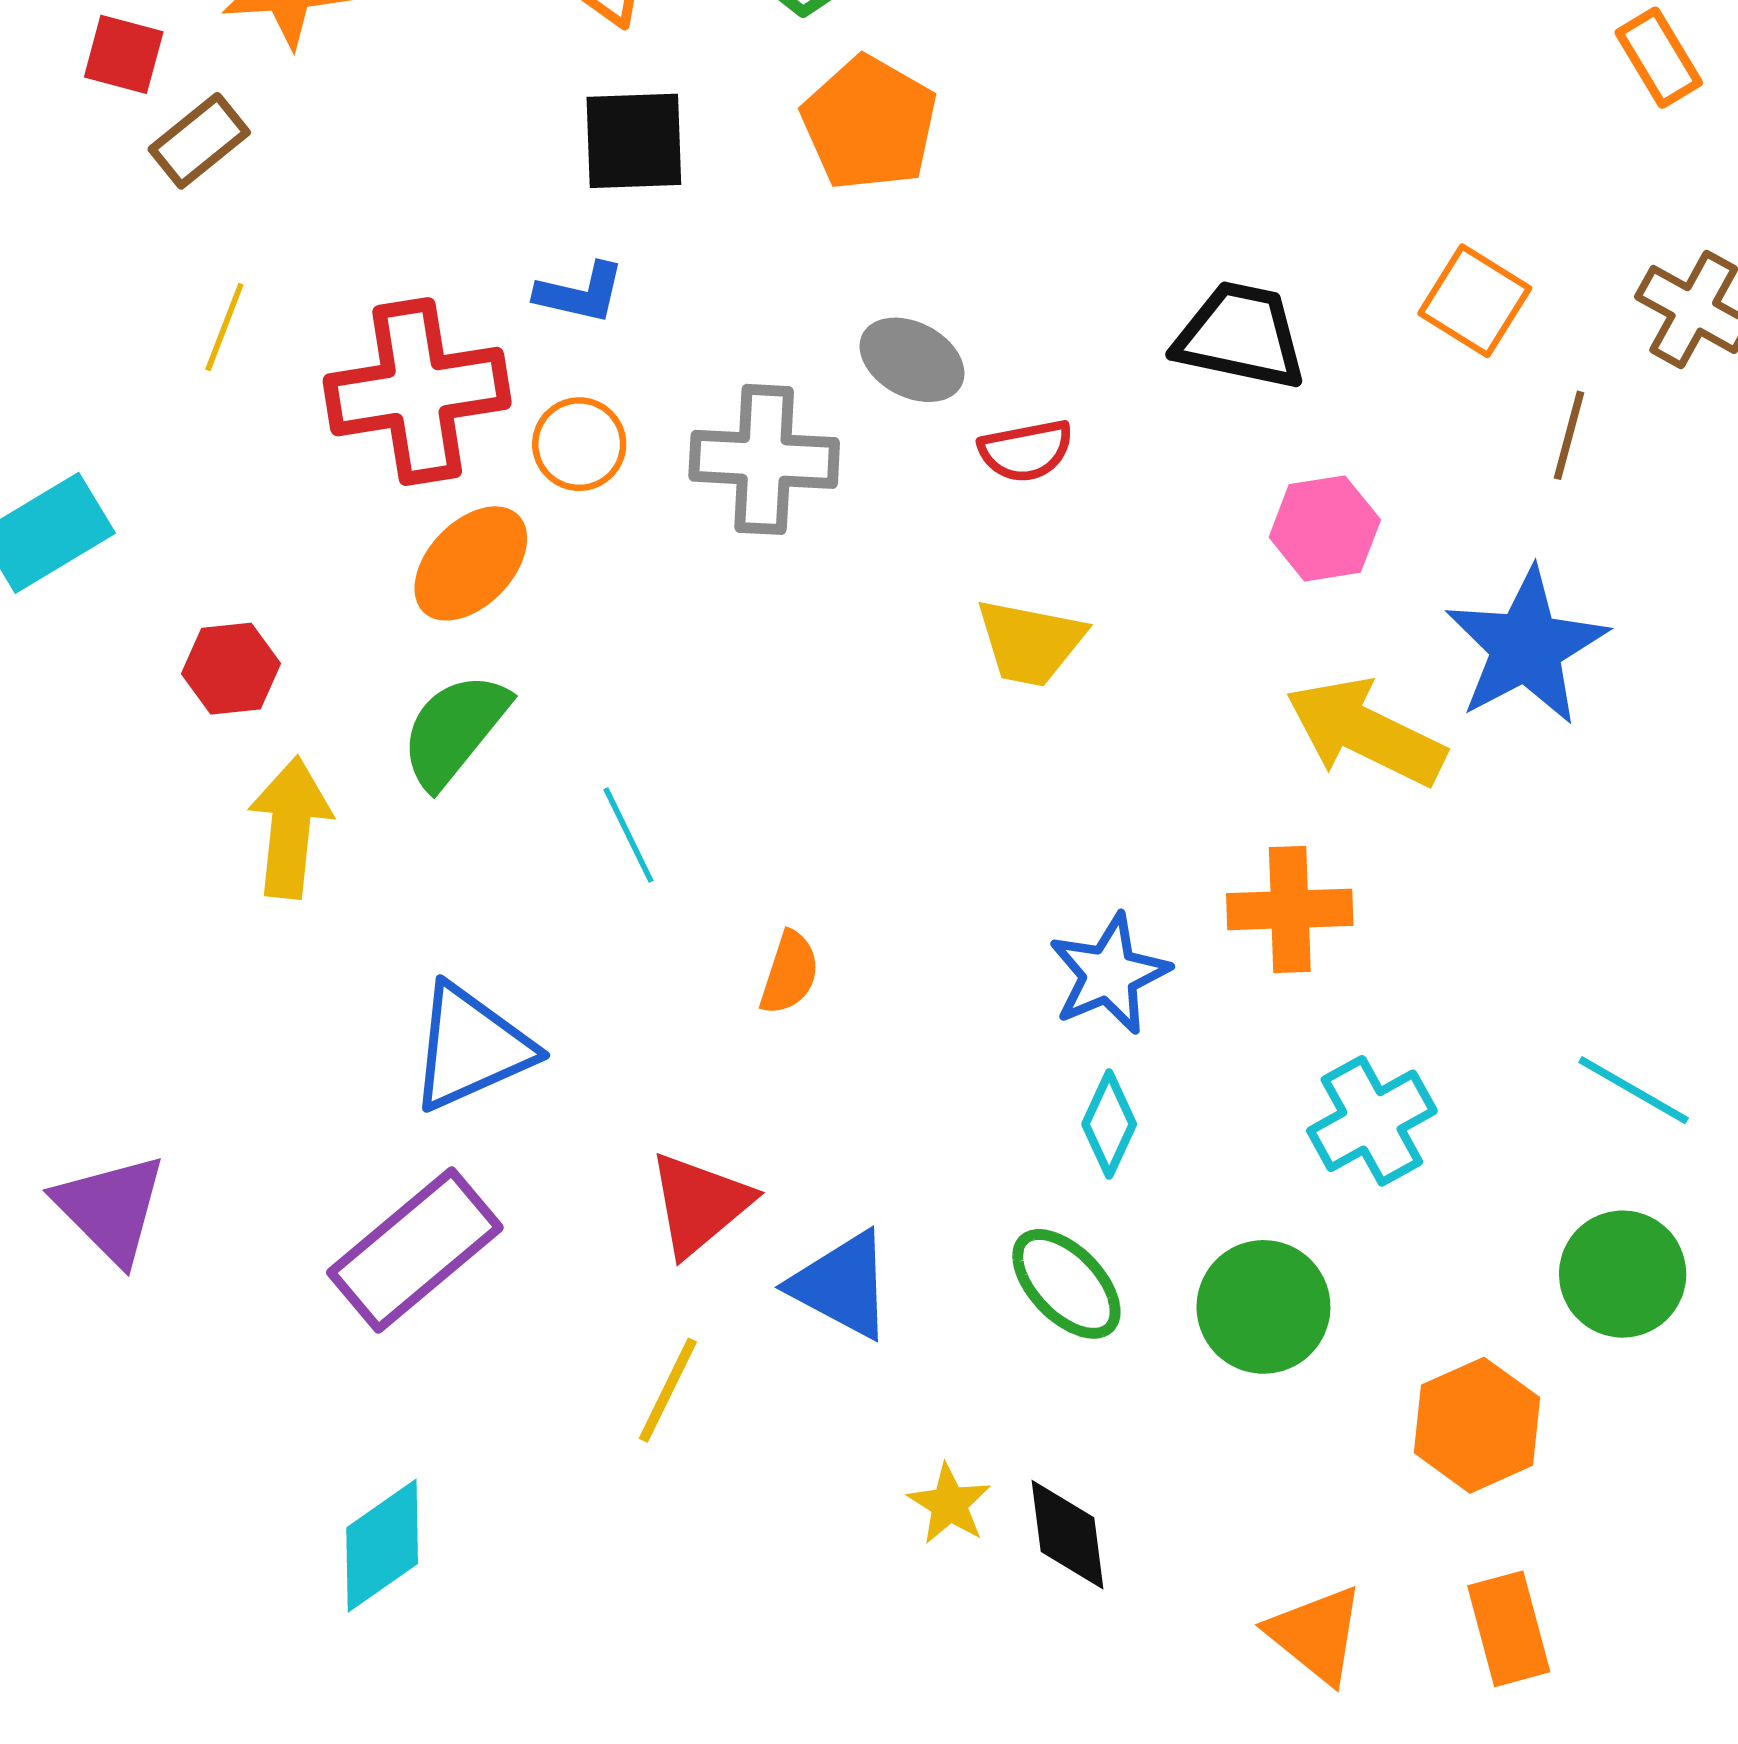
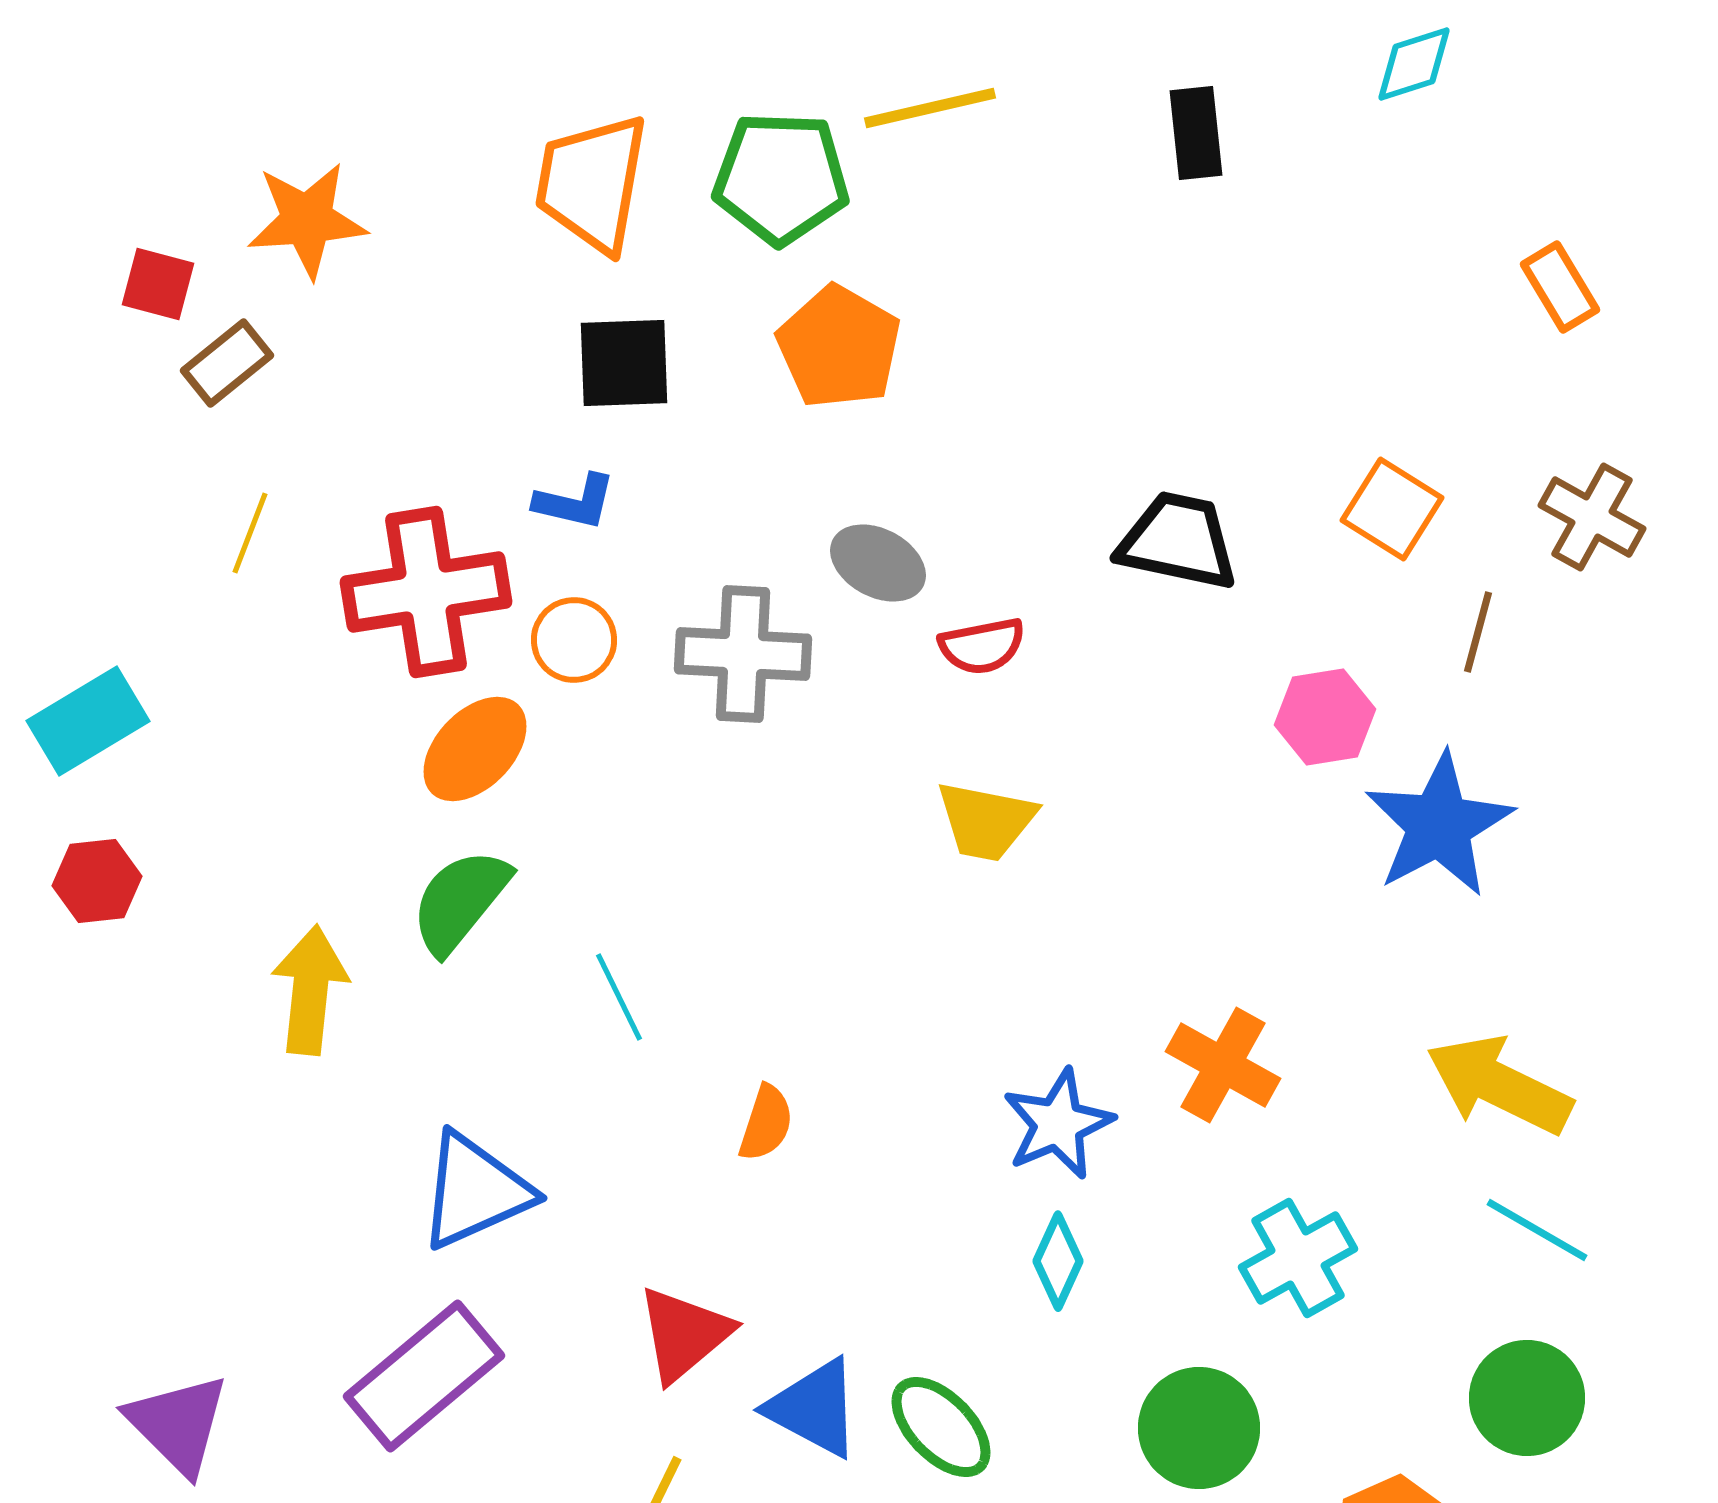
pink hexagon: (1325, 528) -> (1325, 717), moved
red hexagon: (231, 669) -> (97, 881), moved
yellow arrow: (1365, 732) -> (1499, 1085), moved
orange cross: (1290, 909) -> (1223, 1065), turned 31
purple triangle: (111, 1208) -> (178, 1424), moved
green ellipse: (1066, 1284) -> (941, 1427), moved

